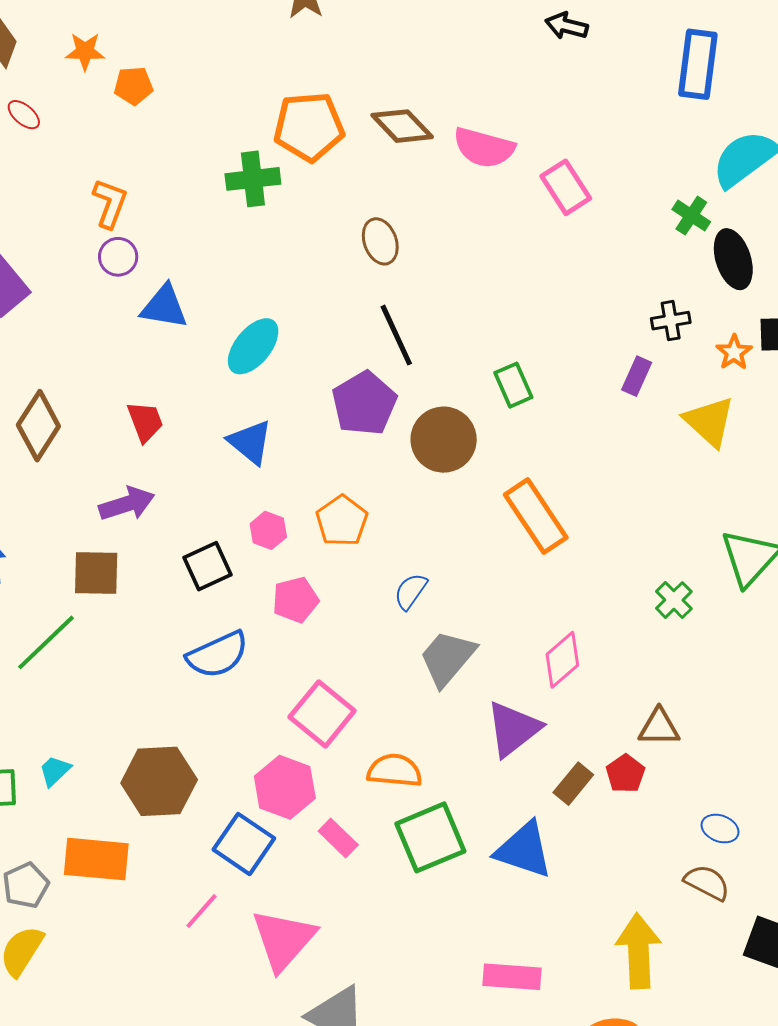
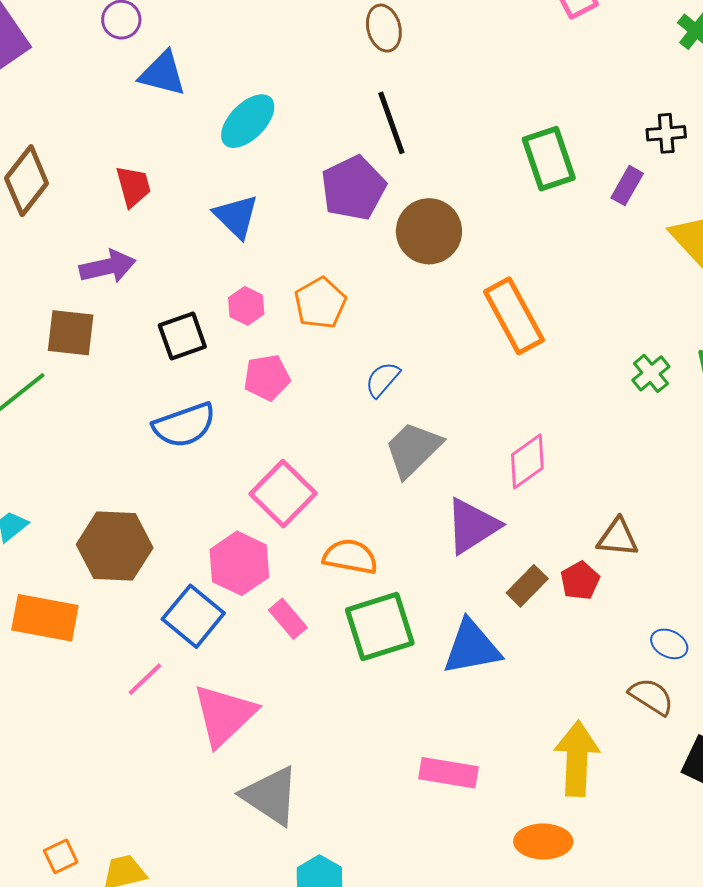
green rectangle: (513, 385) -> (549, 159), moved, size x1.4
green cross: (674, 600) -> (651, 373), moved
blue triangle: (524, 850) -> (472, 647), turned -34

